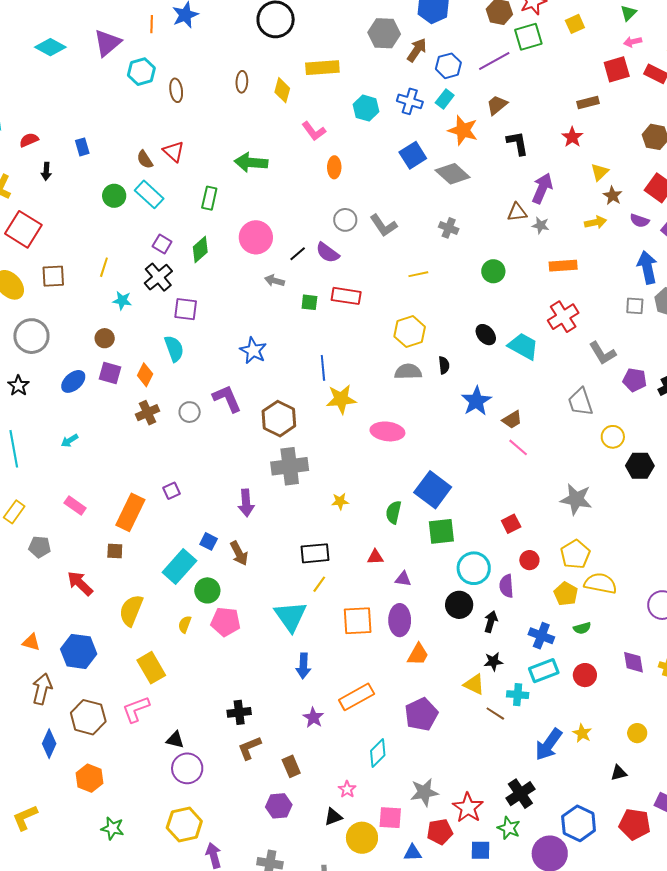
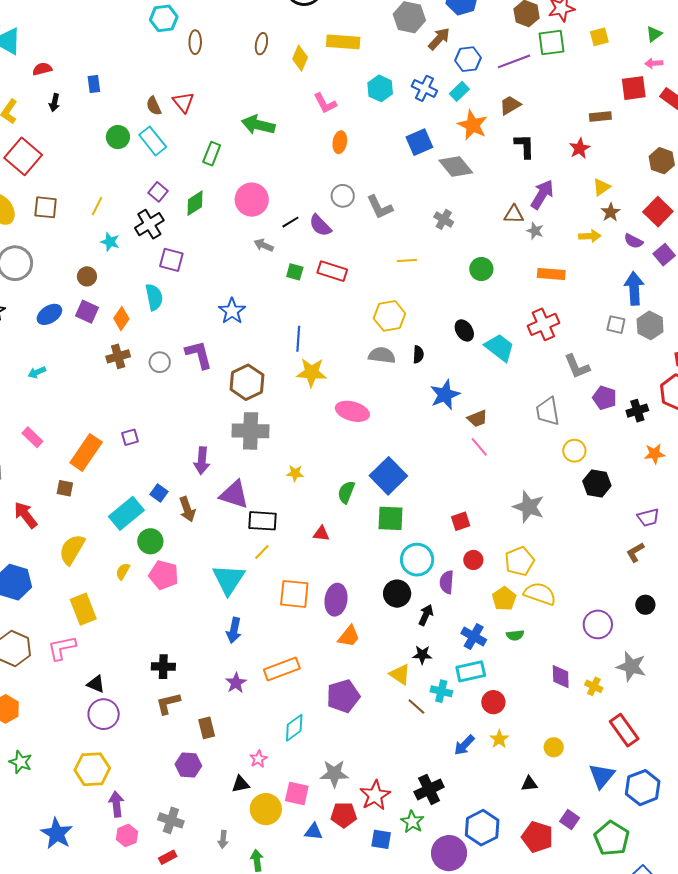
purple triangle: (403, 579) -> (234, 494), moved, size x1.8
red circle: (585, 675) -> (493, 702), moved
blue arrow: (549, 744) -> (464, 745), size x0.7

